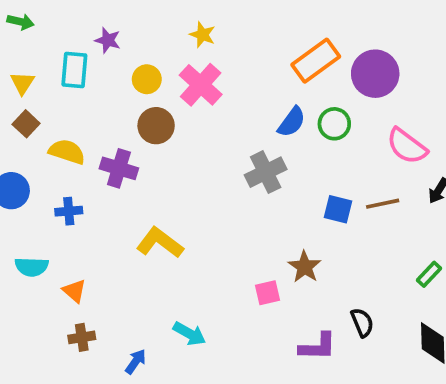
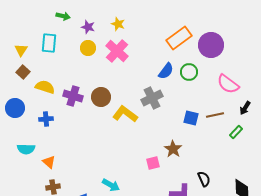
green arrow: (20, 22) -> (63, 16), moved
purple star: (108, 40) -> (88, 27), moved
brown circle: (156, 126) -> (101, 97), moved
yellow L-shape: (160, 243) -> (125, 114), moved
green rectangle: (429, 274) -> (236, 132), moved

